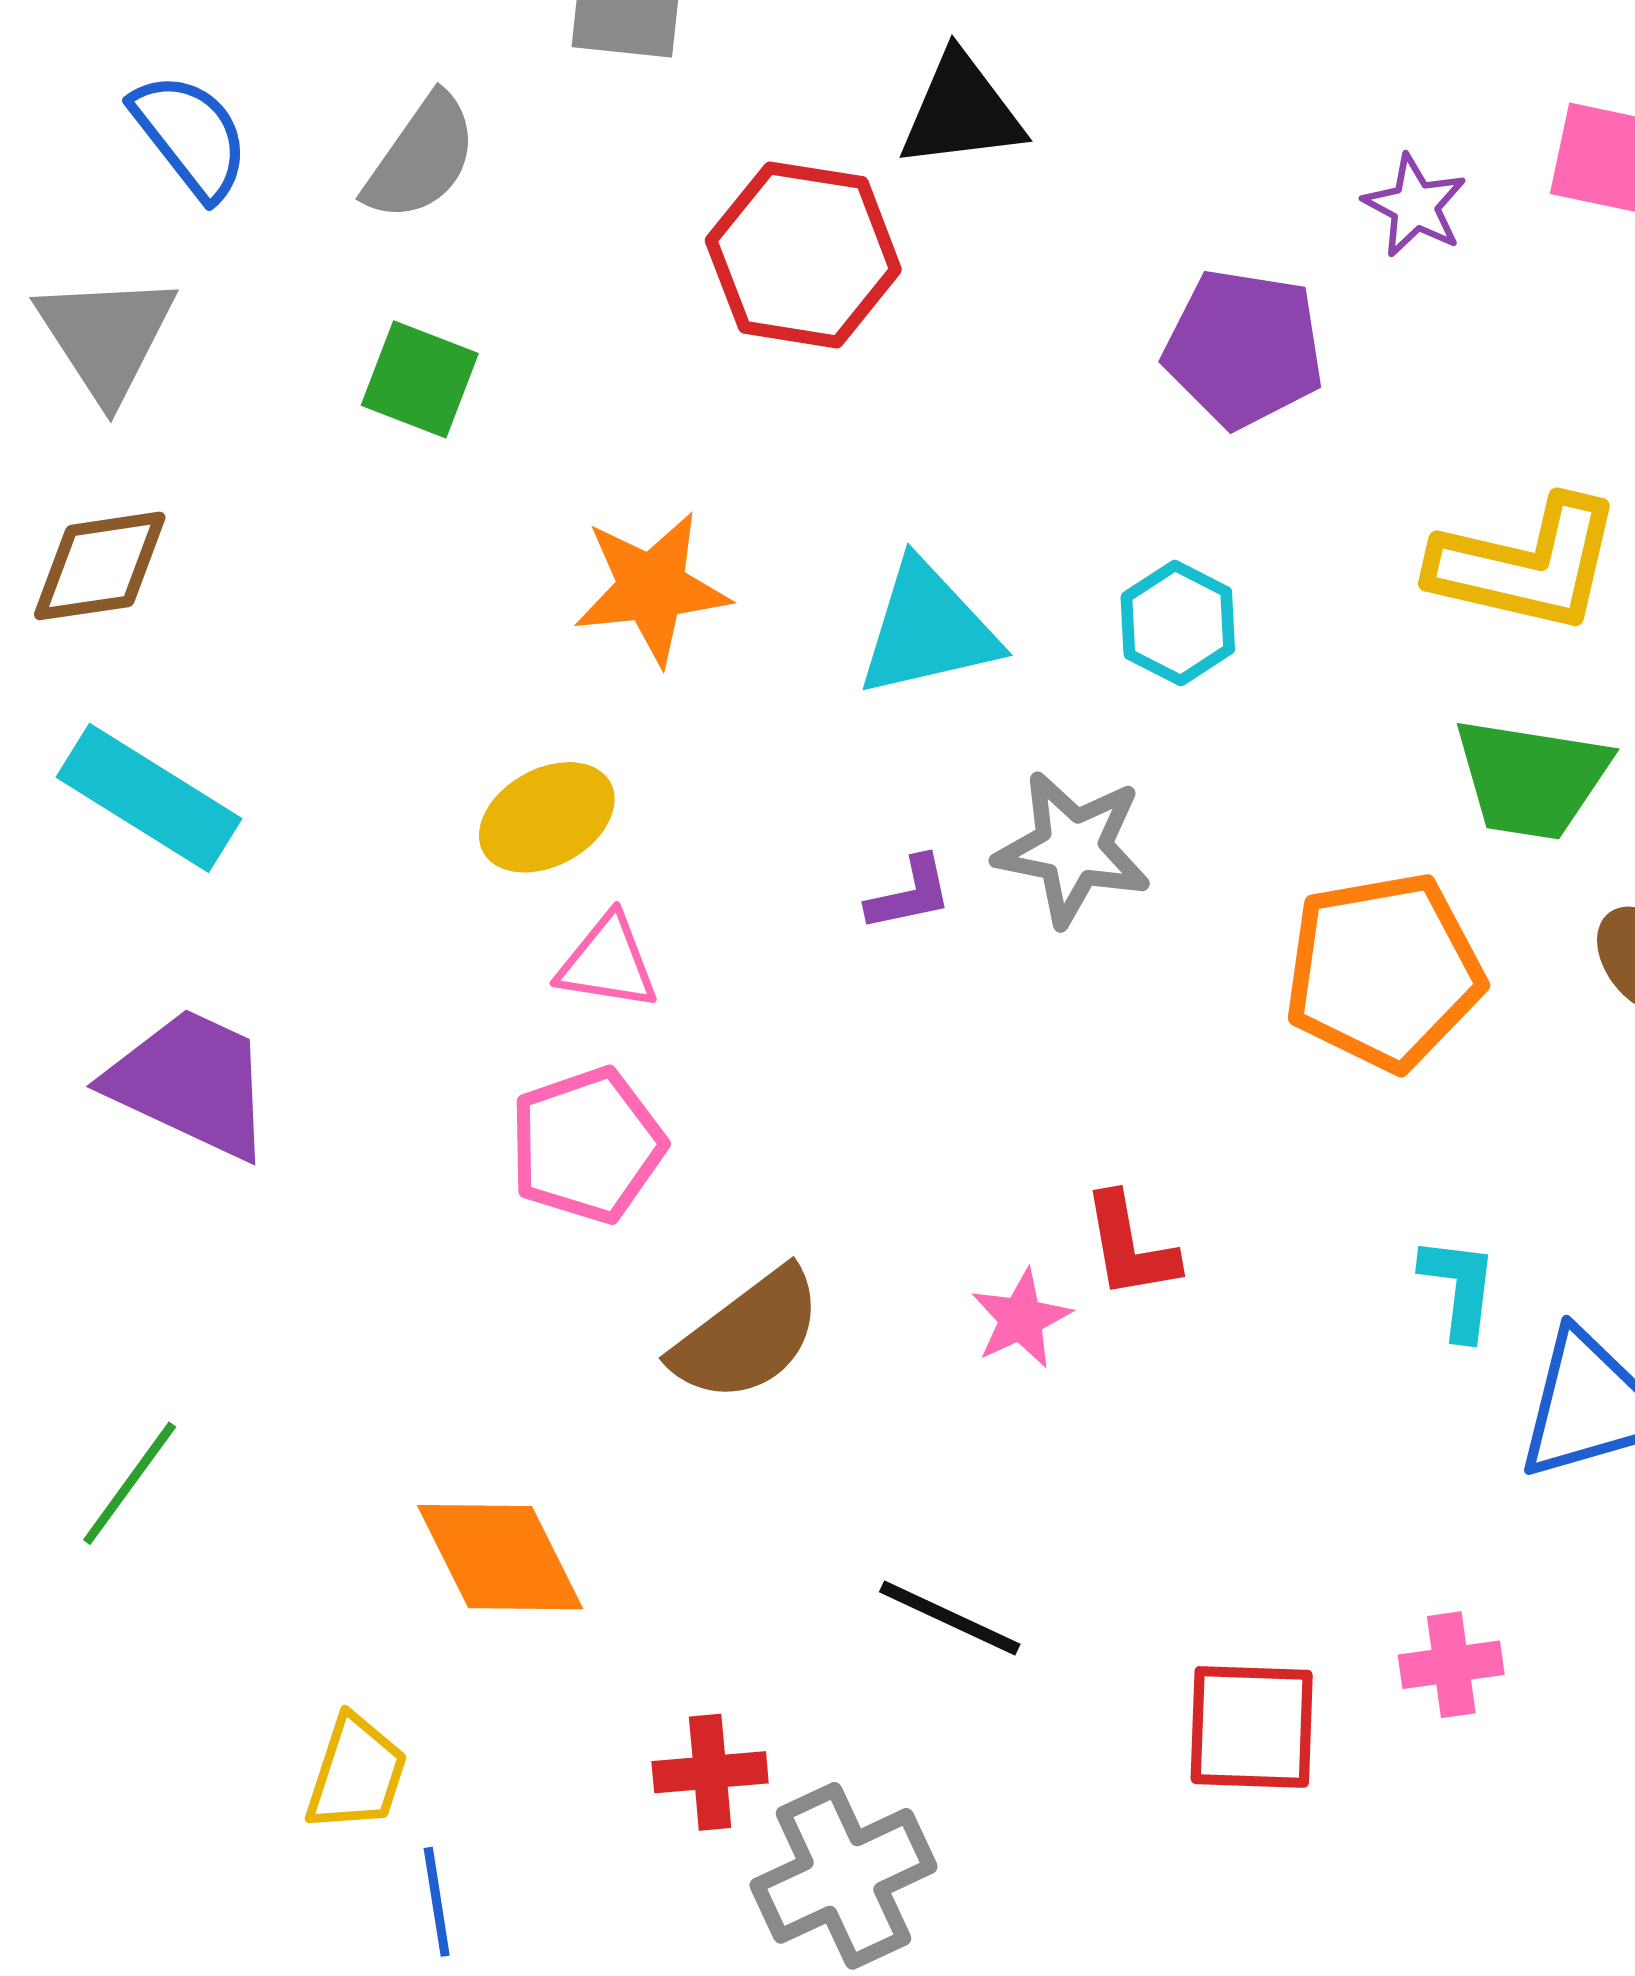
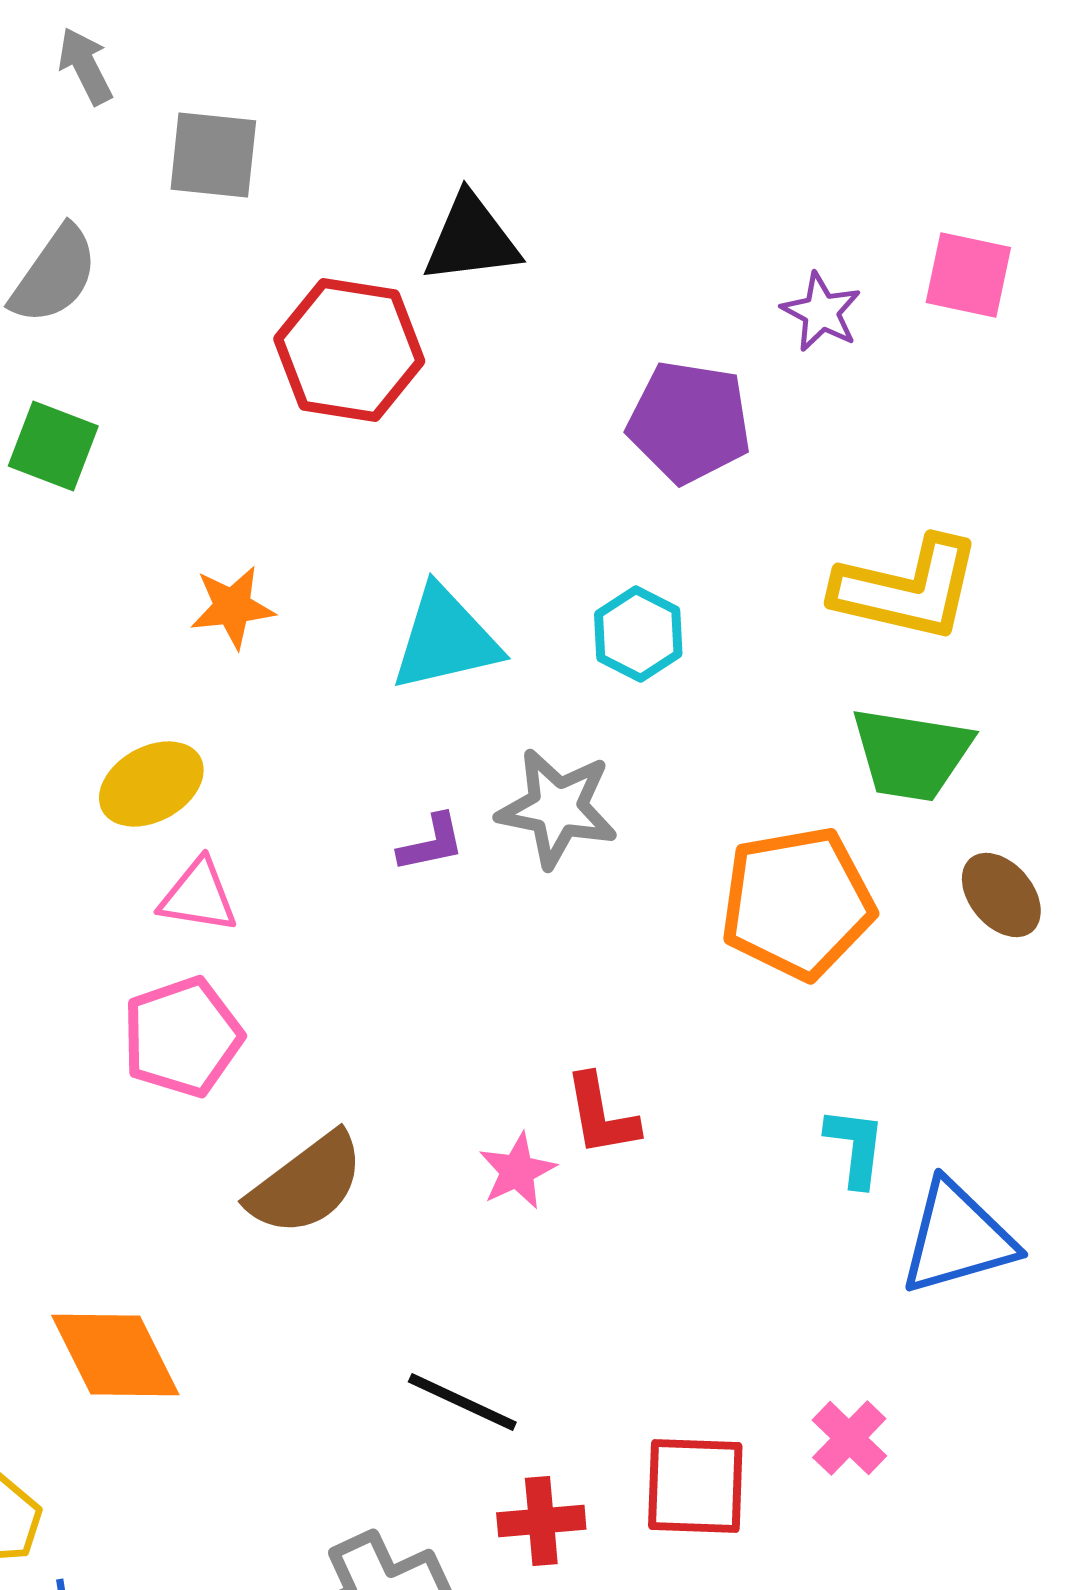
orange star: (652, 588) -> (232, 607), size x0.7
pink cross: (1451, 1665) -> (849, 1438), turned -38
red cross: (710, 1772) -> (541, 1521), moved

